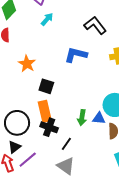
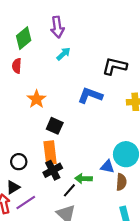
black L-shape: (95, 25) -> (115, 66), turned -45
green arrow: (82, 118) -> (83, 179), moved, turned 77
black circle: (17, 123) -> (19, 162), size x0.6
black cross: (49, 127) -> (53, 170), turned 36

